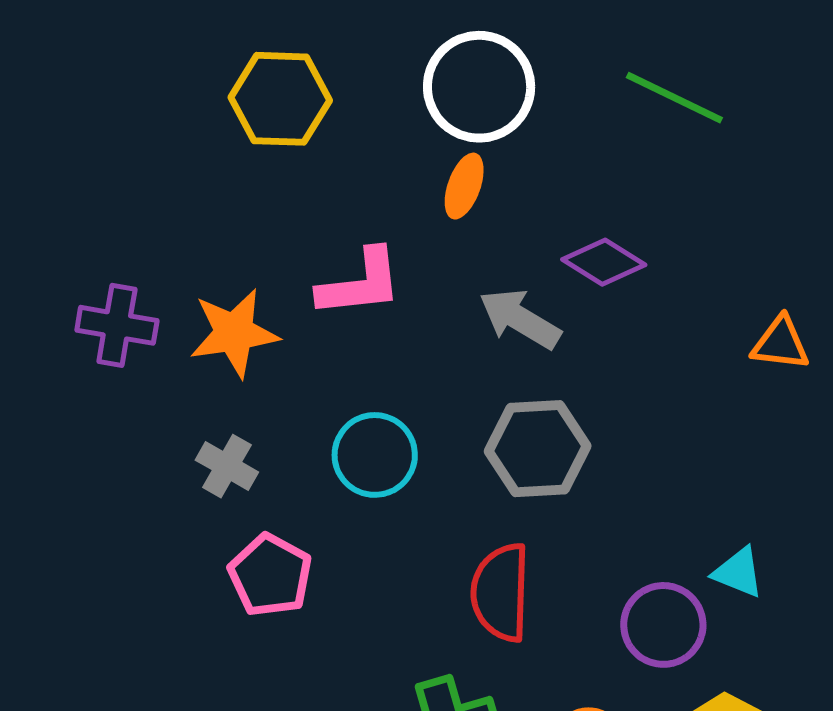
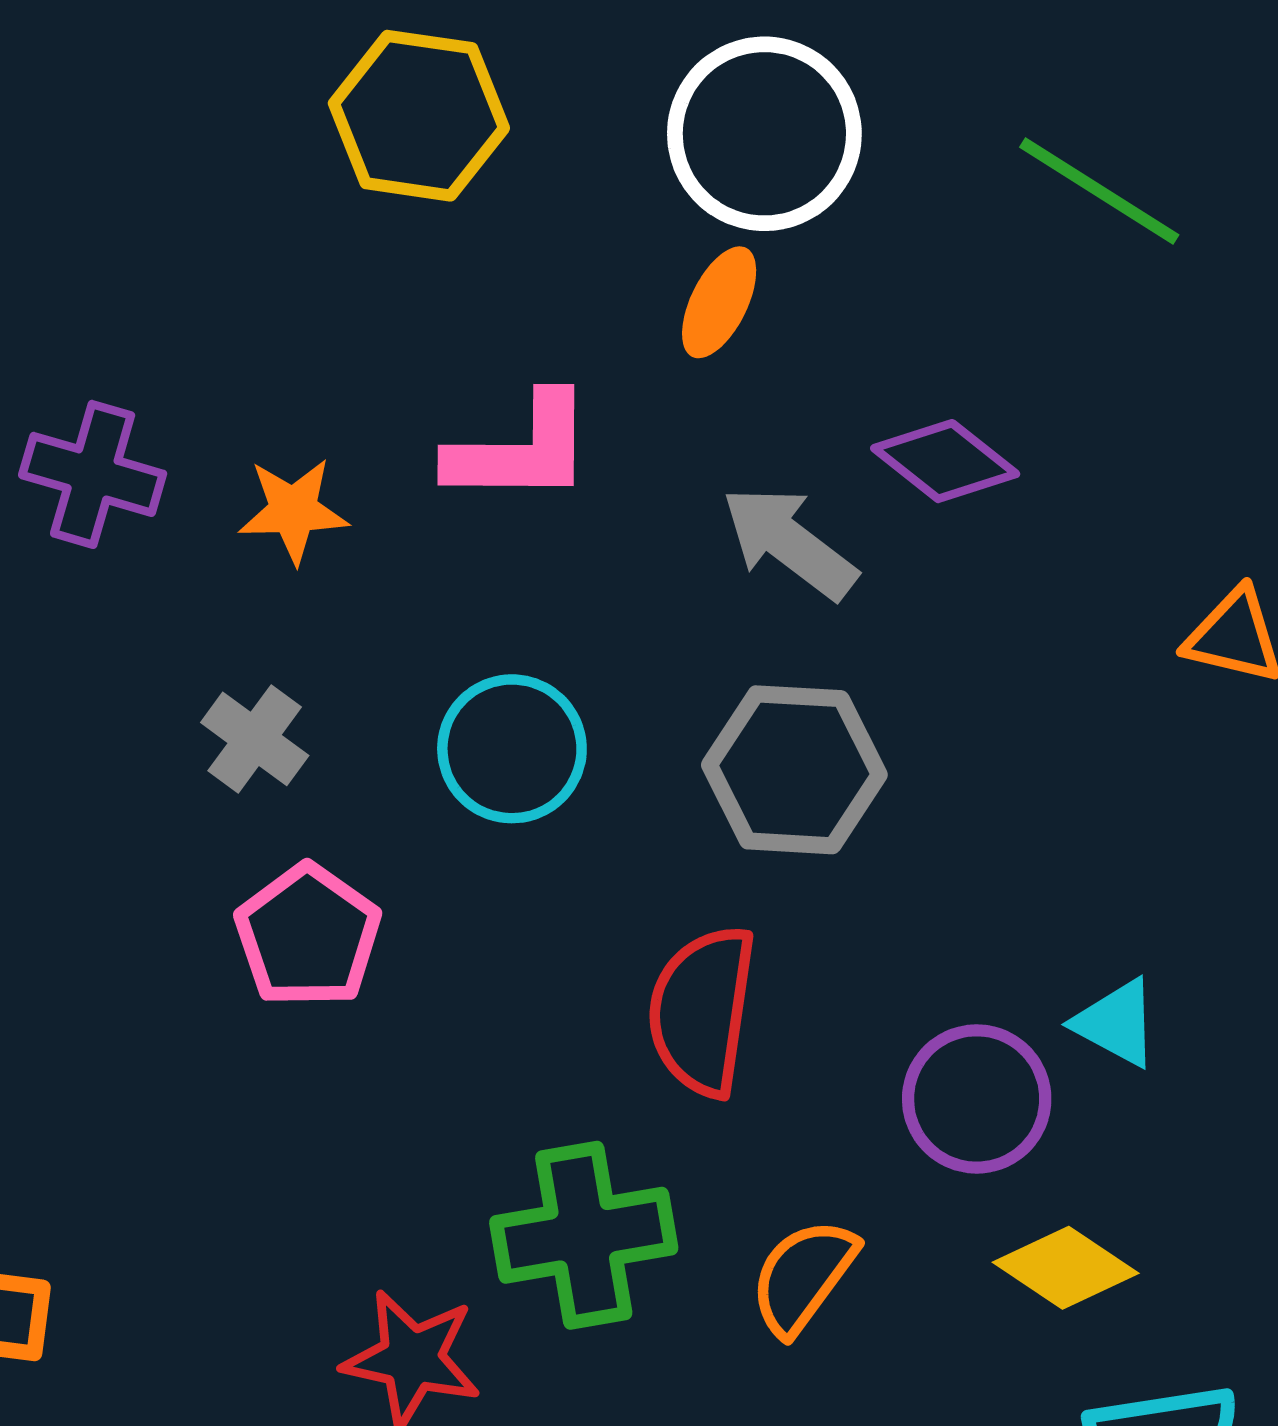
orange star: (234, 333) -> (293, 510), size x0.7

